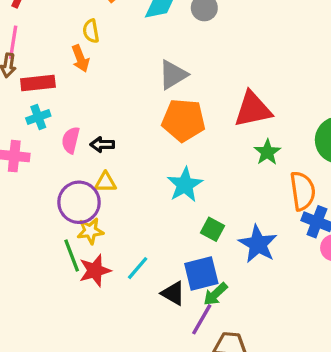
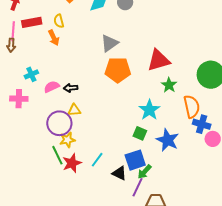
red rectangle: (38, 83) -> (32, 22), moved
pink semicircle: (71, 140) -> (52, 87), turned 56
cyan star: (185, 185) -> (149, 110), moved

